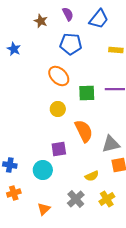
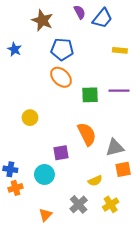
purple semicircle: (68, 14) -> (80, 12), moved
brown star: (41, 21) -> (42, 20), size x1.5
blue pentagon: (71, 44) -> (62, 49), moved
yellow circle: (58, 109) -> (30, 118), moved
orange cross: (14, 193) -> (16, 188), moved

